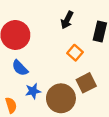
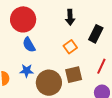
black arrow: (67, 20) -> (70, 17), turned -42
blue semicircle: (20, 68) -> (29, 45), moved

